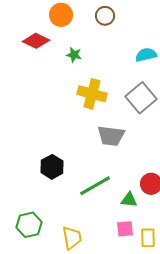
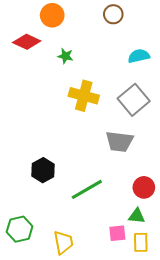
brown circle: (105, 16) -> (113, 14), moved
gray trapezoid: (111, 136) -> (119, 142), moved
green triangle: (129, 200) -> (137, 216), moved

